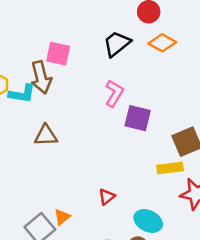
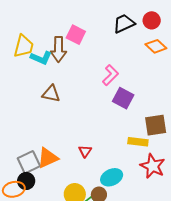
black trapezoid: (117, 44) -> (124, 23), moved
red triangle: (107, 197) -> (85, 151), turned -32
orange triangle: (62, 217) -> (48, 158), size x1.6
cyan ellipse: (148, 221) -> (112, 177), turned -65

